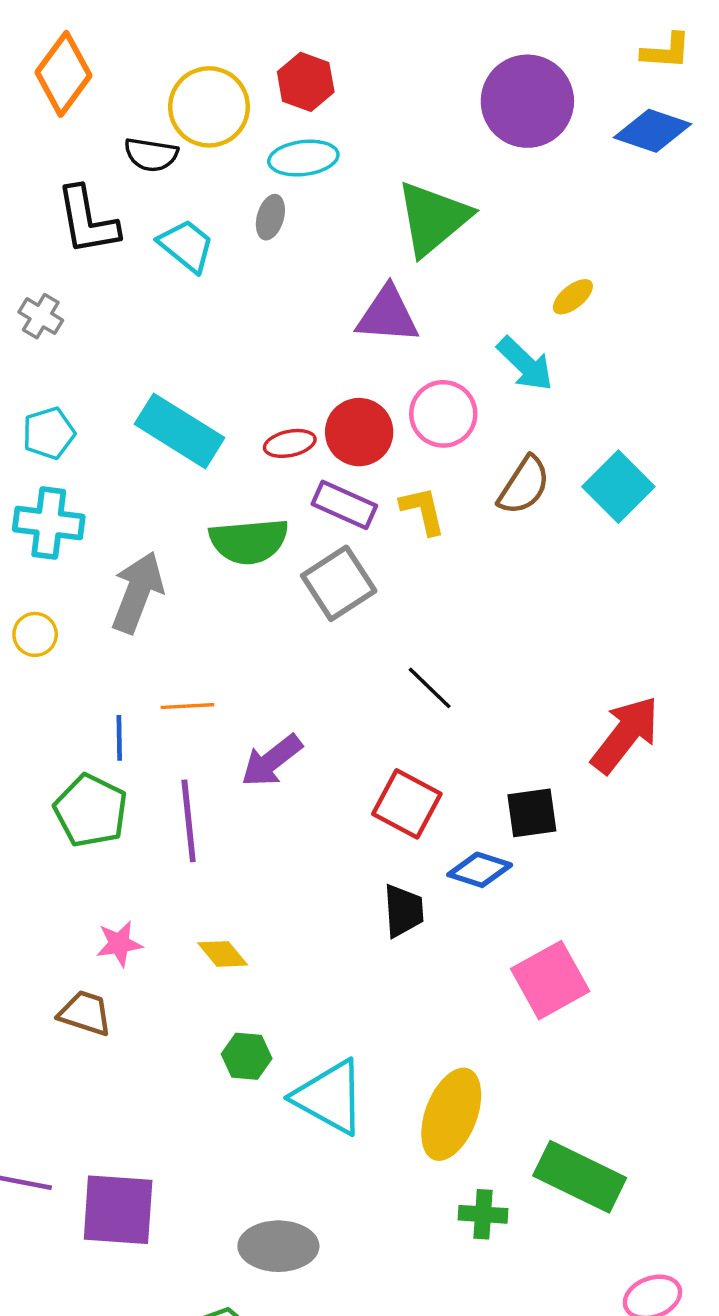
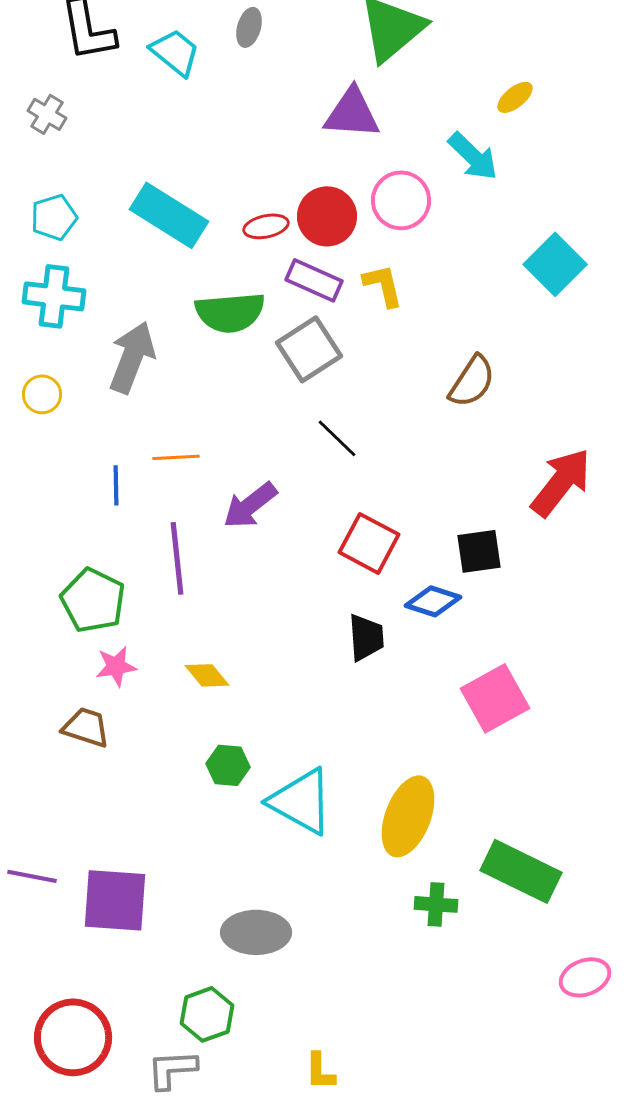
brown semicircle: (524, 485) -> (472, 381), moved
black line: (430, 688) -> (337, 438), moved
green pentagon: (91, 811) -> (93, 600), moved

